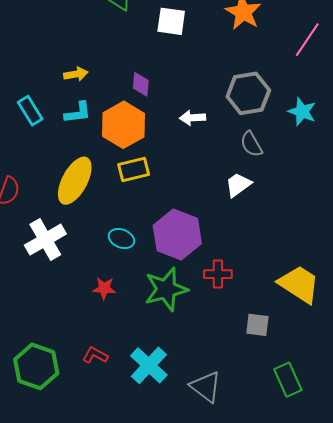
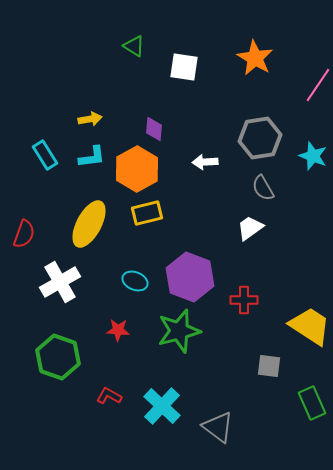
red cross: (218, 274) -> (244, 300), moved
green hexagon: (36, 366) -> (58, 357), moved
green rectangle: (288, 380) -> (312, 403), moved

